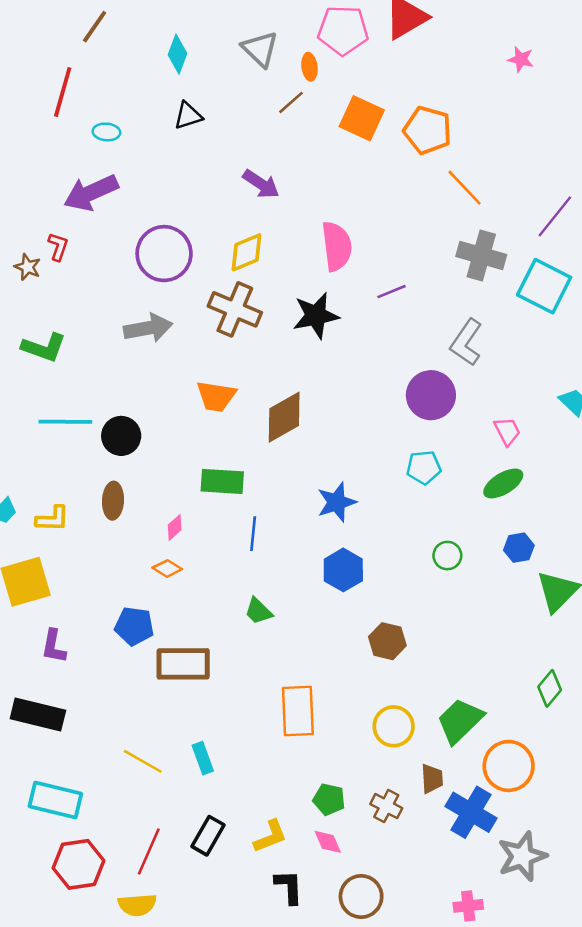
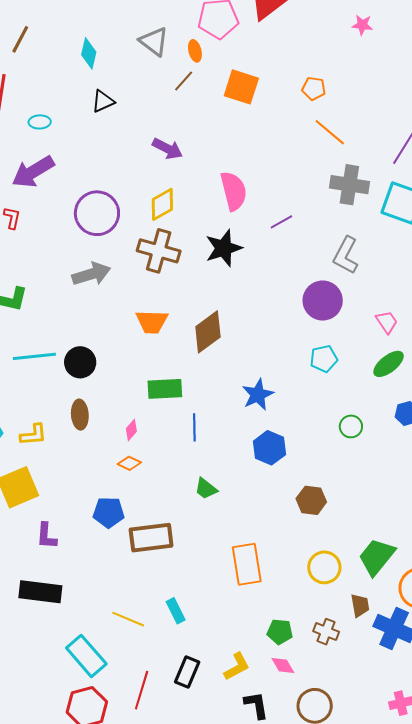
orange pentagon: (428, 130) -> (314, 88), moved, size x0.6
cyan rectangle: (55, 800) -> (86, 656), moved, turned 42

